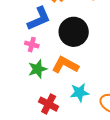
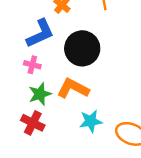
red cross: (49, 104) -> (33, 123), moved

